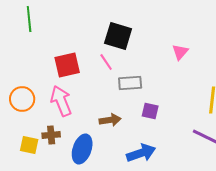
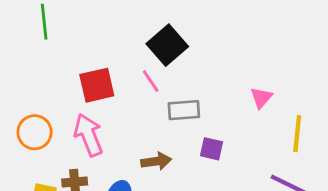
black square: (118, 36) -> (167, 45), turned 32
pink triangle: (180, 52) -> (261, 98), moved

